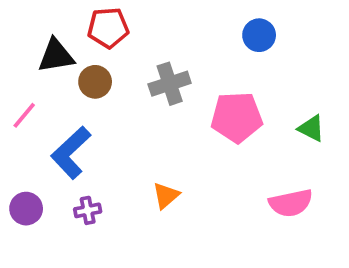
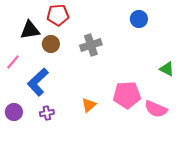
pink pentagon: (237, 117) -> (127, 95), moved
pink semicircle: (291, 203) -> (156, 109), turned 35

